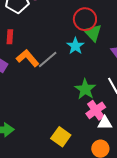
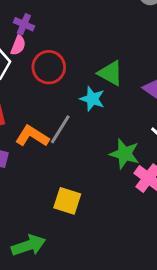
red circle: (85, 19) -> (49, 67), moved
yellow square: (61, 137) -> (67, 201), moved

